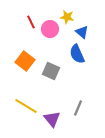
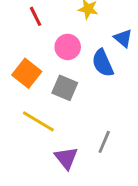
pink circle: (50, 29) -> (68, 47), moved
blue triangle: (82, 32) -> (123, 38), moved
yellow line: (26, 106) -> (38, 121), moved

